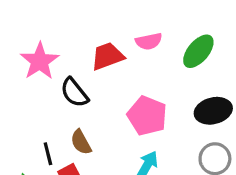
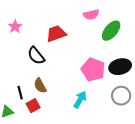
pink semicircle: (149, 41) -> (91, 15), moved
pink star: (40, 61) -> (15, 27), moved, size x0.6
pink pentagon: (147, 116) -> (93, 70), moved

